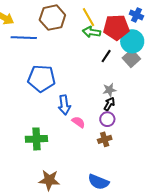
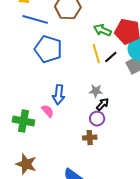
yellow line: (89, 17) -> (96, 53), moved
blue pentagon: (41, 78) -> (48, 49), moved
gray star: (109, 90) -> (96, 91), moved
pink semicircle: (78, 122) -> (48, 111), moved

